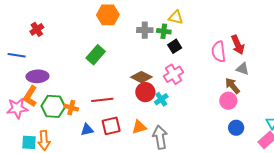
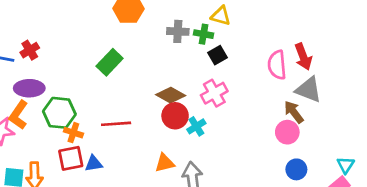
red cross: (37, 29) -> (30, 50), moved
gray triangle: (243, 69) -> (308, 90), size x1.5
green hexagon: (53, 106) -> (59, 113), moved
red square: (111, 126) -> (71, 158), moved

